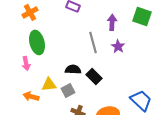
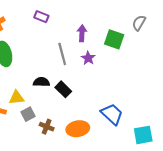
green square: (142, 16) -> (114, 39), moved
gray square: (68, 90) -> (28, 114), moved

